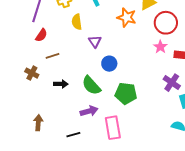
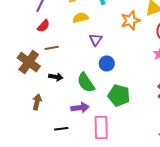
orange star: (127, 17) -> (130, 20), turned 30
yellow semicircle: (77, 22) -> (80, 18), turned 77
brown cross: (32, 73) -> (29, 62), size x1.6
brown arrow: (38, 123) -> (37, 102), moved

